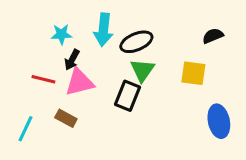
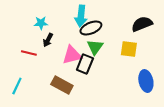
cyan arrow: (103, 30) -> (81, 16), moved
black semicircle: (213, 36) -> (142, 24), size x1.5
pink triangle: (79, 82) -> (72, 55), moved
brown rectangle: (66, 118) -> (62, 85), moved, size x1.5

